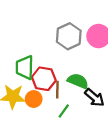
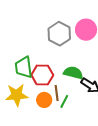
brown line: (57, 90) -> (57, 93), moved
orange circle: (34, 99) -> (44, 100), moved

